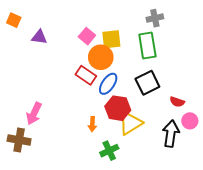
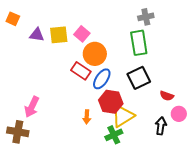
yellow square: (111, 39) -> (59, 35), moved
black arrow: (171, 134) -> (161, 126), size x0.7
green cross: (109, 151) -> (114, 135), moved

